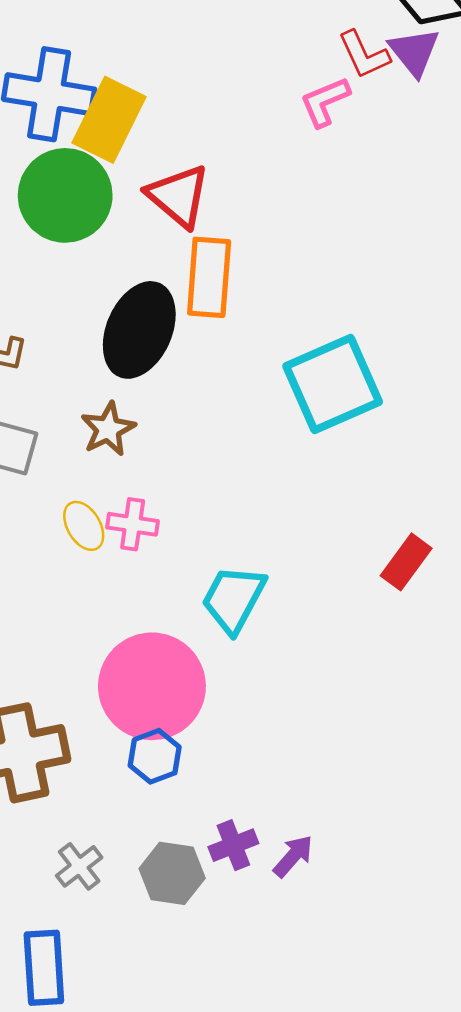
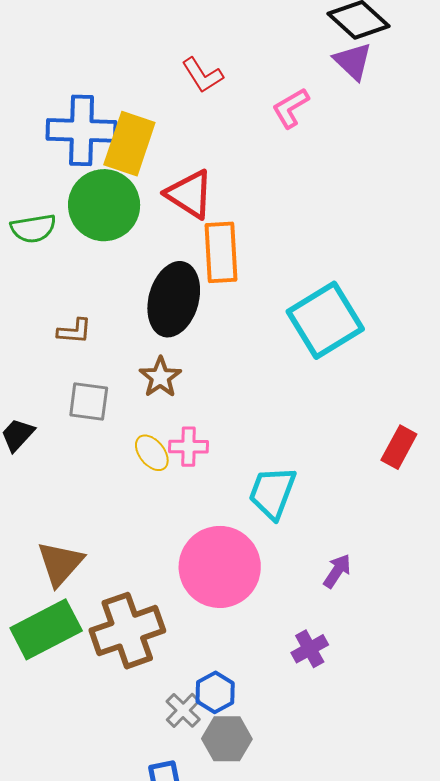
red L-shape: (364, 55) -> (202, 75), moved
blue hexagon: (155, 756) -> (215, 692), moved
purple cross: (233, 845) -> (310, 649), moved
purple arrow: (293, 856) -> (337, 571), moved
gray hexagon: (172, 873) -> (227, 739), moved

